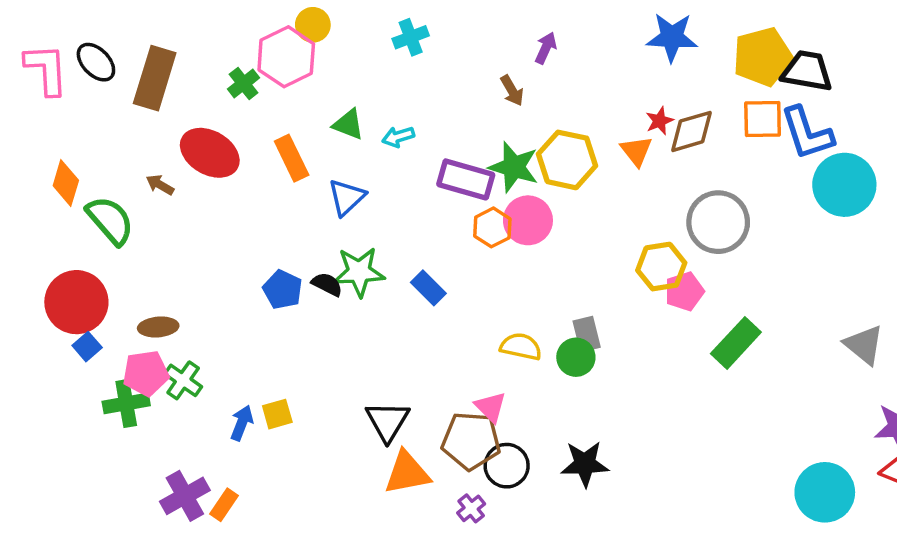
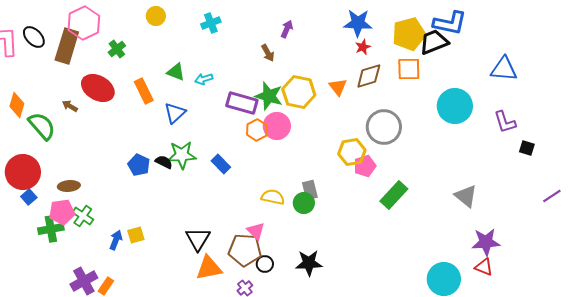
pink hexagon: (286, 57) -> (84, 23), moved
black trapezoid: (807, 71) -> (434, 42), turned -32
red star: (659, 121) -> (363, 47), moved
blue L-shape: (807, 133) -> (450, 23), moved, turned -60
black circle: (507, 466) -> (265, 264), size x0.7

